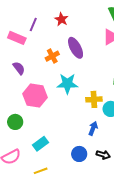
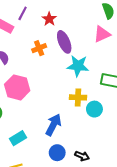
red star: (61, 19) -> (49, 19), moved
cyan star: (67, 84) -> (78, 66), moved
blue arrow: (93, 128) -> (53, 125), moved, size x1.5

